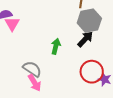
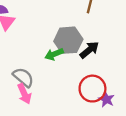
gray hexagon: (89, 21) -> (68, 40), moved
green arrow: (56, 46) -> (54, 54), turned -133

